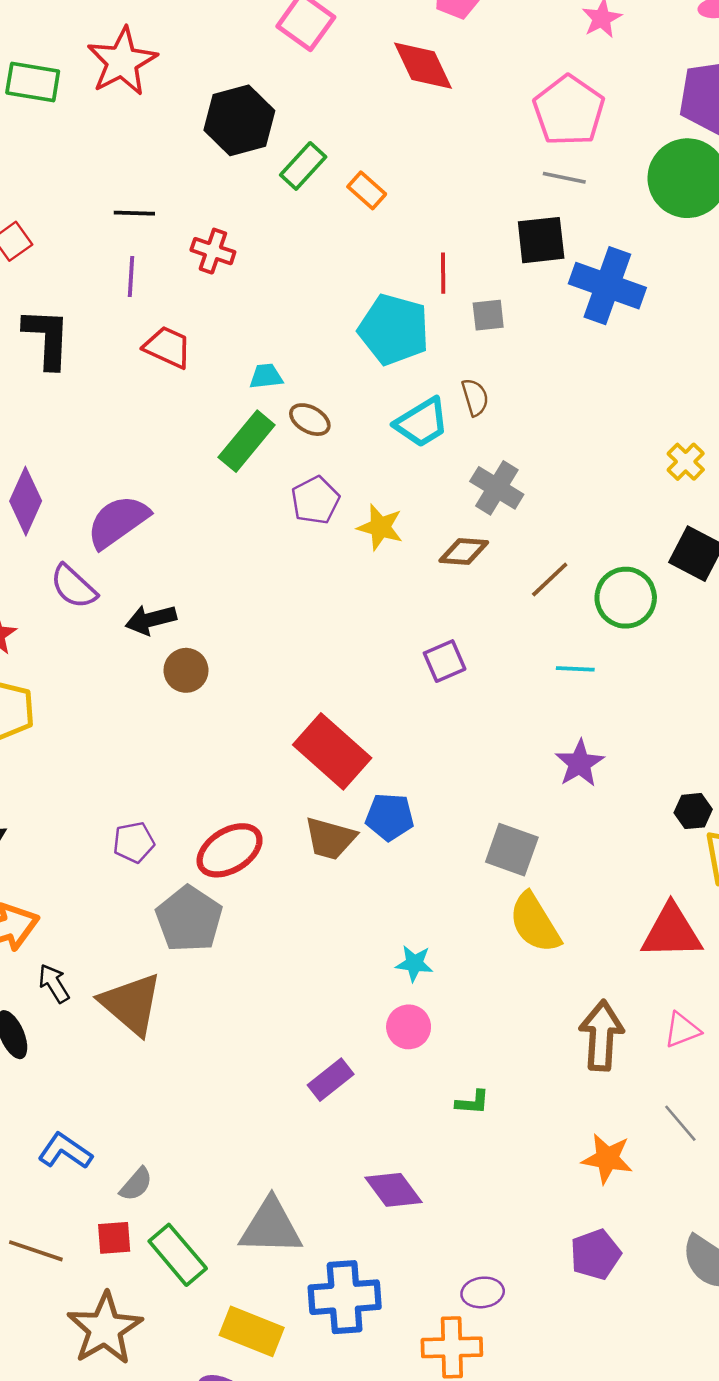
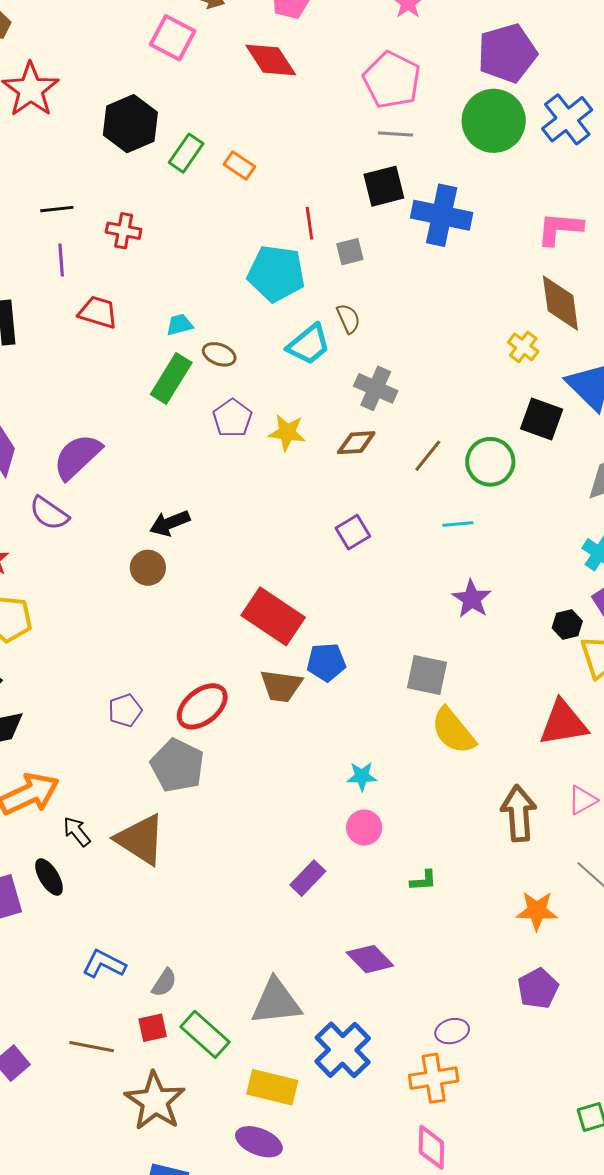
black arrow: (151, 620) -> (170, 523), moved
blue cross: (345, 1297) -> (343, 1050), turned -32

